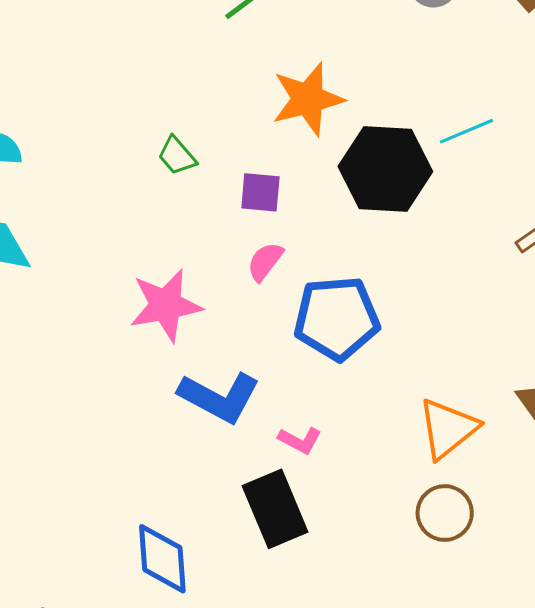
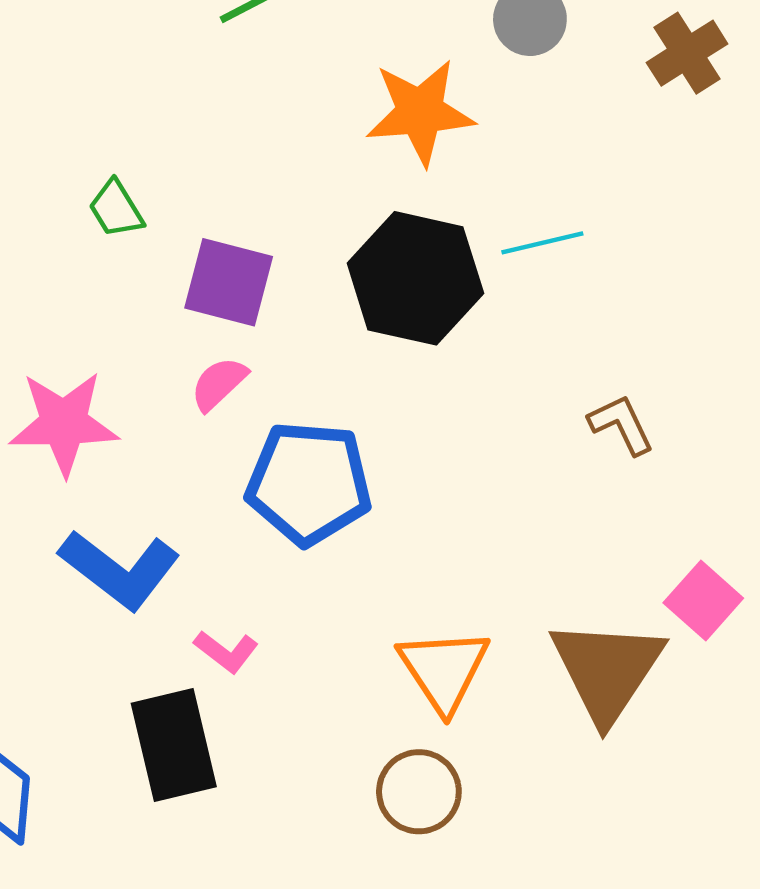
orange star: (308, 99) -> (420, 112), moved
purple square: (260, 192) -> (229, 282), size x1.4
orange triangle: (448, 429) -> (444, 670), turned -34

